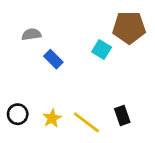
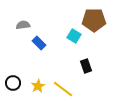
black rectangle: (122, 116) -> (86, 66), moved

